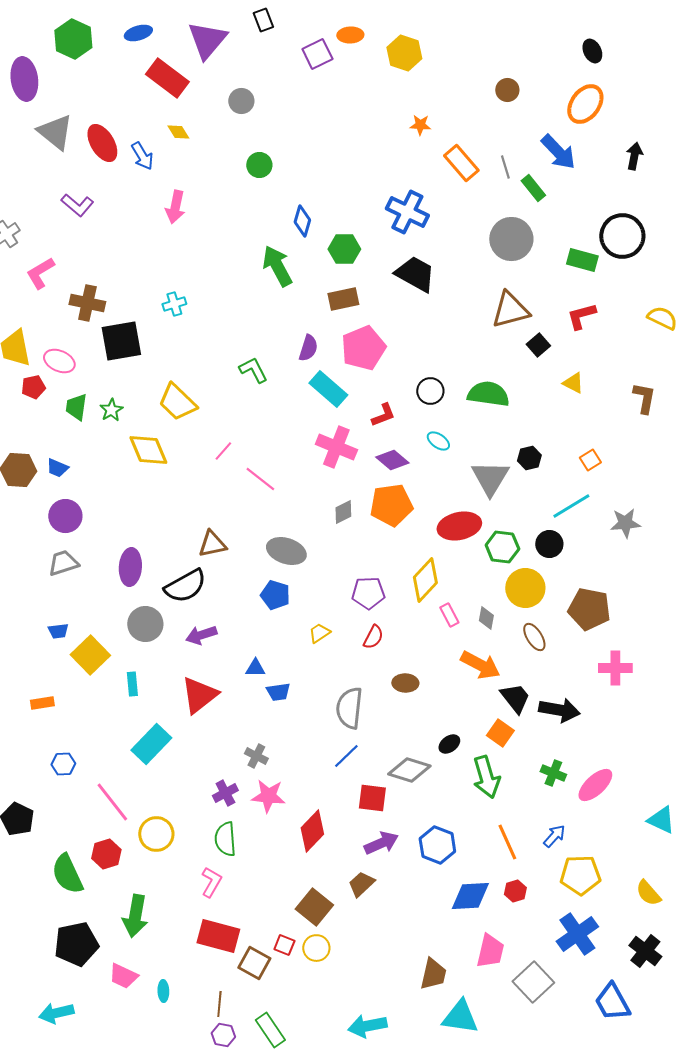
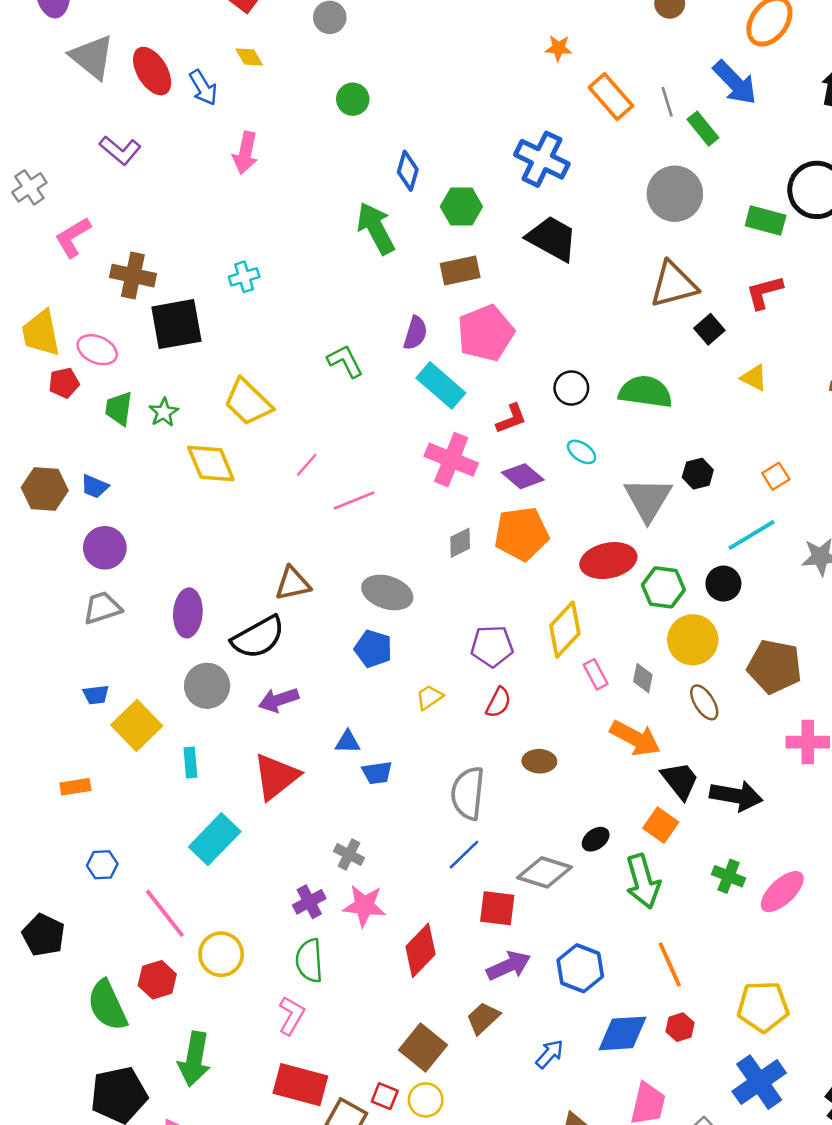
pink line: (260, 479) -> (354, 500), turned -60
blue arrow: (554, 836) -> (550, 1054), moved

